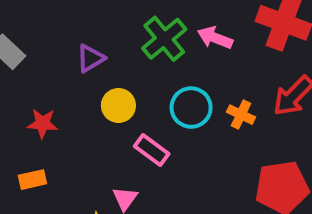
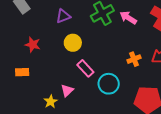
cyan circle: (191, 108) -> (109, 84), moved
orange cross: (241, 115) -> (134, 59), turned 32

